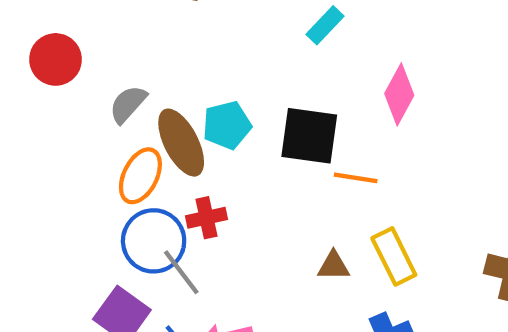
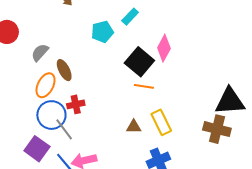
cyan pentagon: (227, 125) -> (102, 32), moved
black square: (309, 136) -> (139, 62), moved, turned 32
brown ellipse: (181, 143) -> (64, 70), size x0.7

